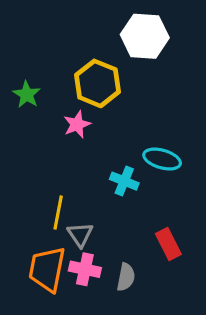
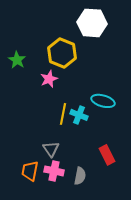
yellow line: (58, 213) -> (63, 114), moved
orange trapezoid: (47, 269) -> (30, 171), size x0.7

